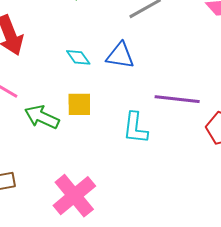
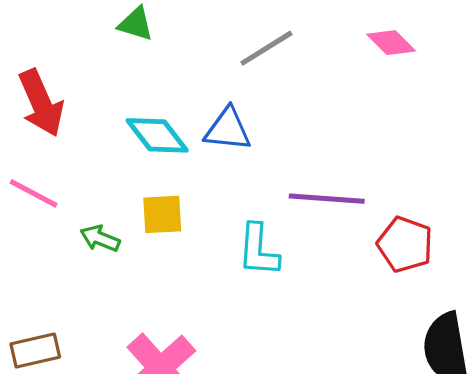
cyan diamond: (78, 57) -> (157, 135), size x1.5
green arrow: (42, 117) -> (100, 238), size x0.7

